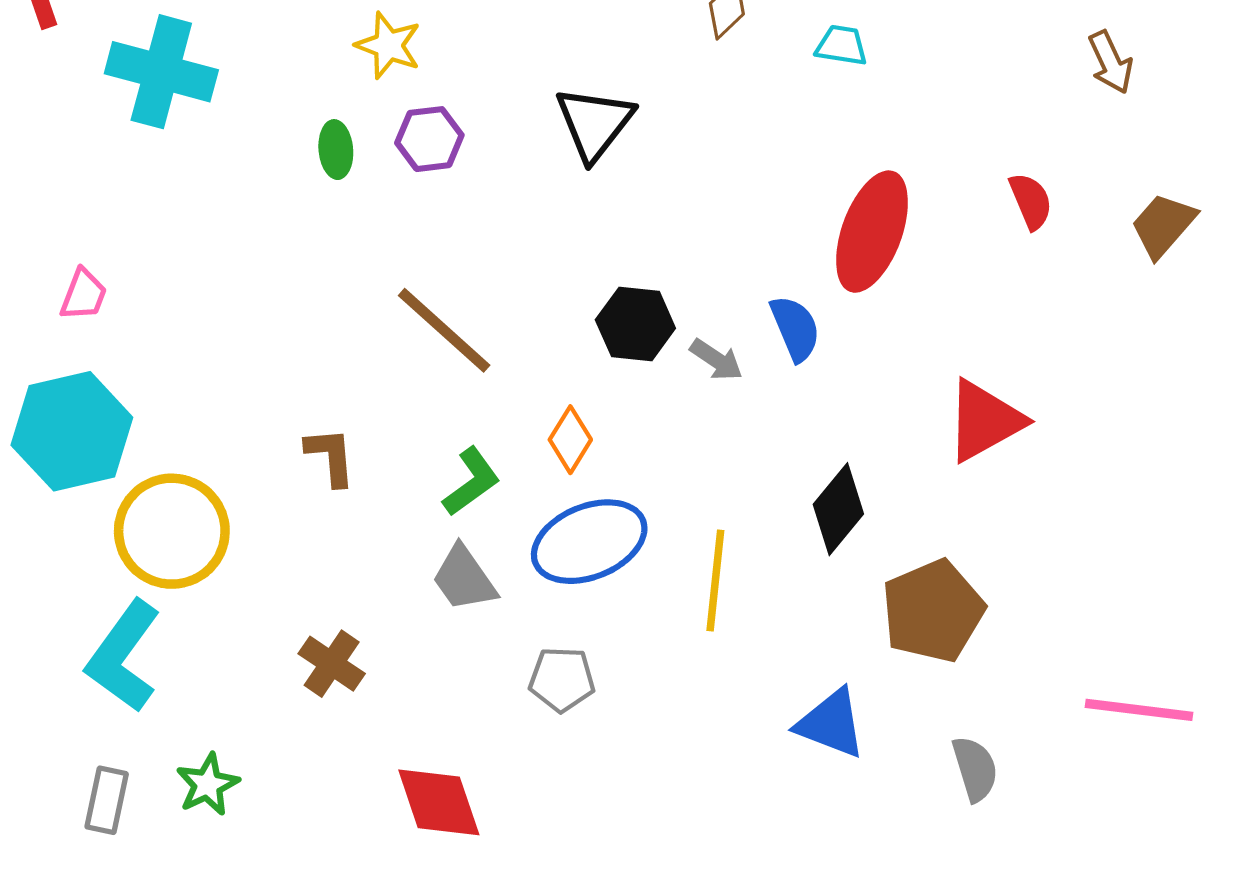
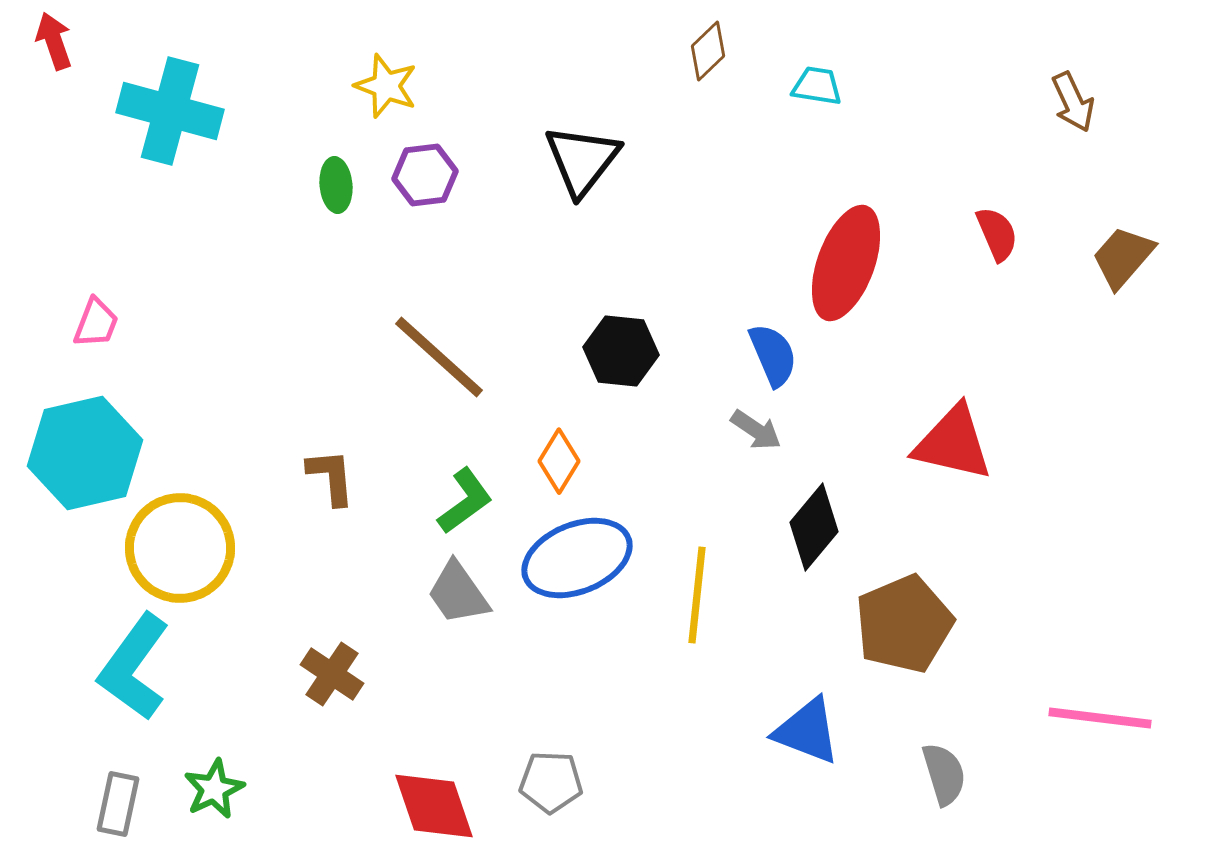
gray arrow: (716, 360) -> (756, 430), moved
red triangle: (984, 421) -> (953, 443), turned 42
gray pentagon: (562, 679) -> (551, 782), moved

